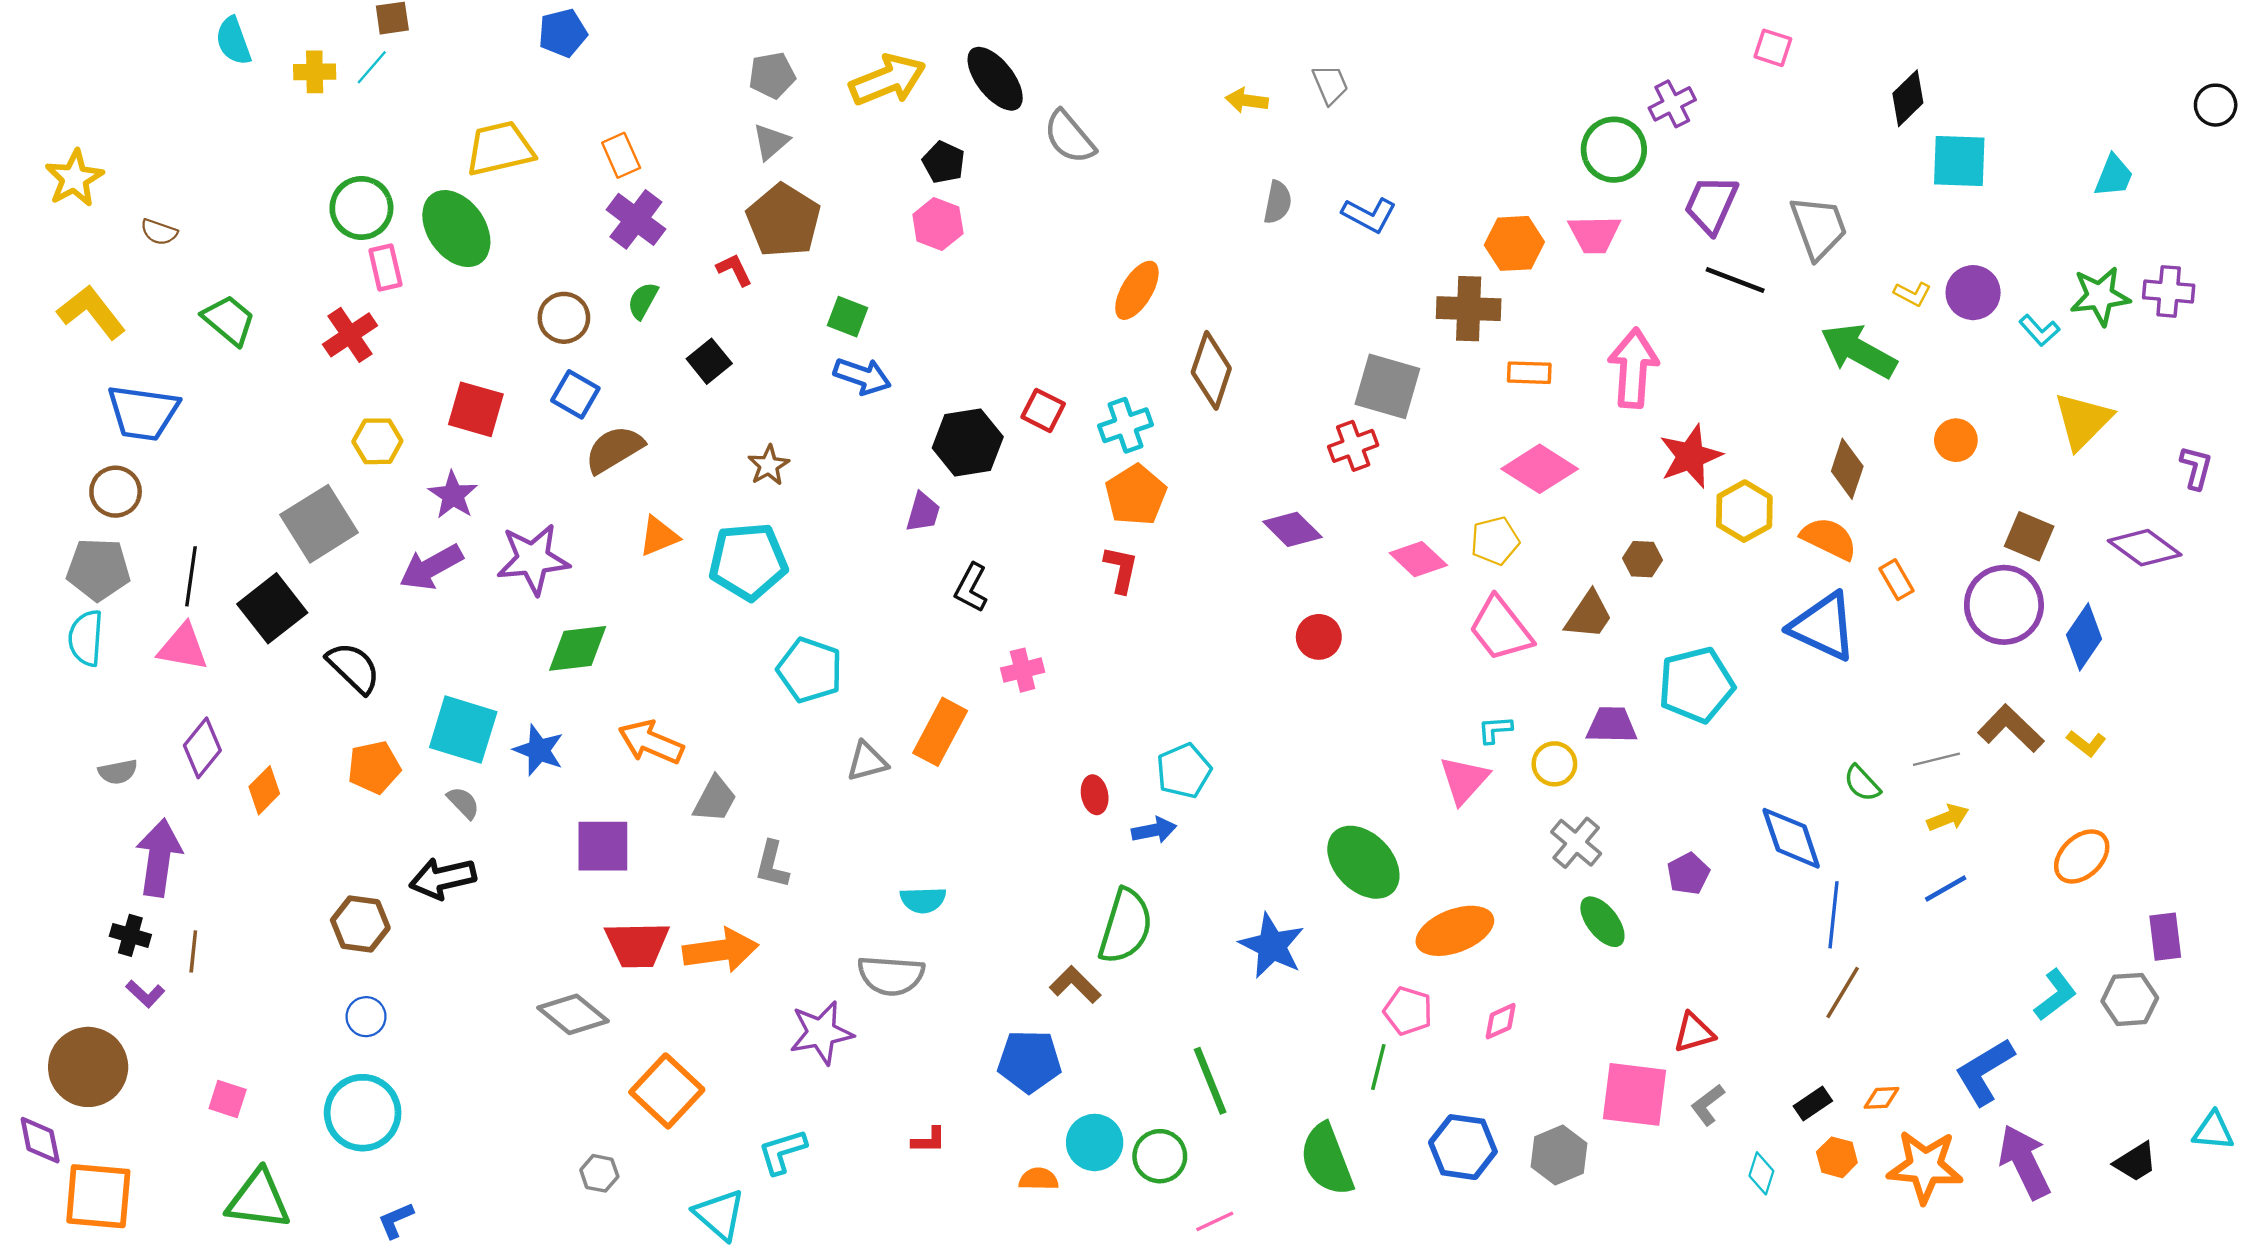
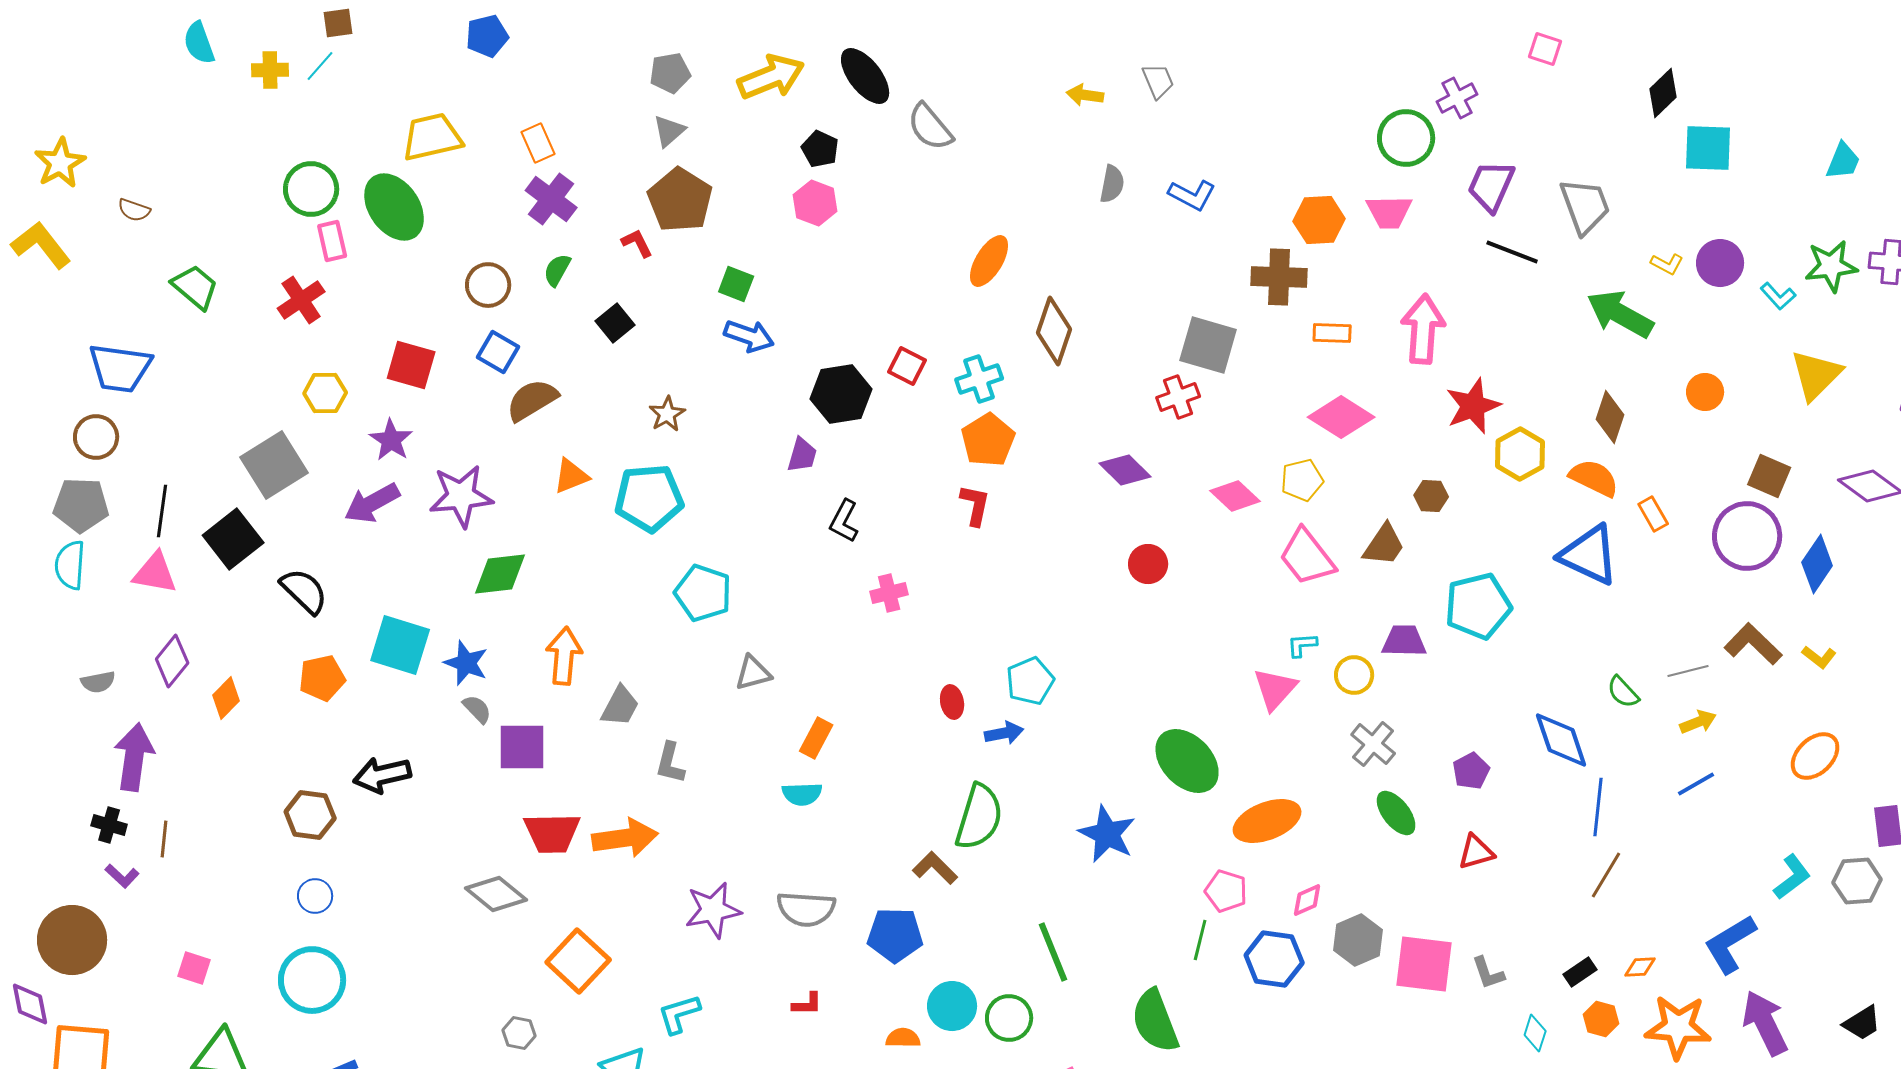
yellow L-shape: (92, 312) -> (41, 245), moved
orange rectangle: (940, 732) -> (816, 738), moved, size x0.7
orange arrow: (651, 742) -> (564, 656), turned 72
gray semicircle: (463, 803) -> (477, 709), moved
gray semicircle: (891, 975) -> (806, 909), moved
red triangle: (1694, 1033) -> (1476, 852), moved
gray L-shape: (1708, 1105) -> (1488, 973), turned -72
blue hexagon: (1463, 1147) -> (1274, 959), moved
gray hexagon: (1559, 1155) -> (1358, 940), moved

